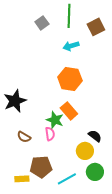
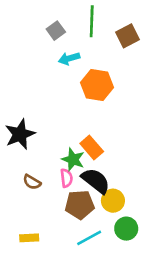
cyan arrow: (71, 46) -> (69, 58), moved
orange hexagon: (70, 79) -> (97, 85), moved
black semicircle: (95, 136) -> (96, 181), moved, size x1.6
brown pentagon: (41, 167) -> (80, 205), moved

